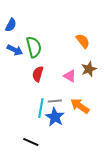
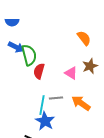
blue semicircle: (11, 25) -> (12, 22), turned 64
green semicircle: (34, 47) -> (29, 55), moved
blue star: (55, 117) -> (45, 121), moved

